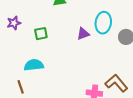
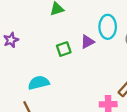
green square: (41, 34) -> (64, 49), moved

